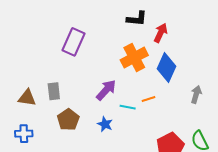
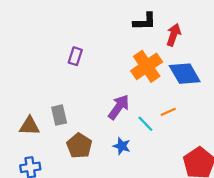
purple rectangle: (73, 42) -> (75, 56), size x0.6
blue diamond: (166, 68) -> (185, 74), turned -48
cyan line: (128, 107) -> (145, 124), turned 42

